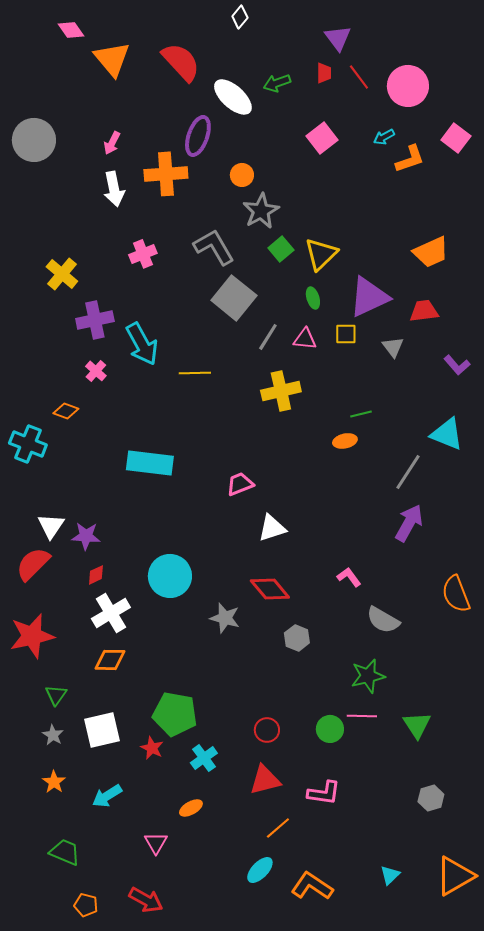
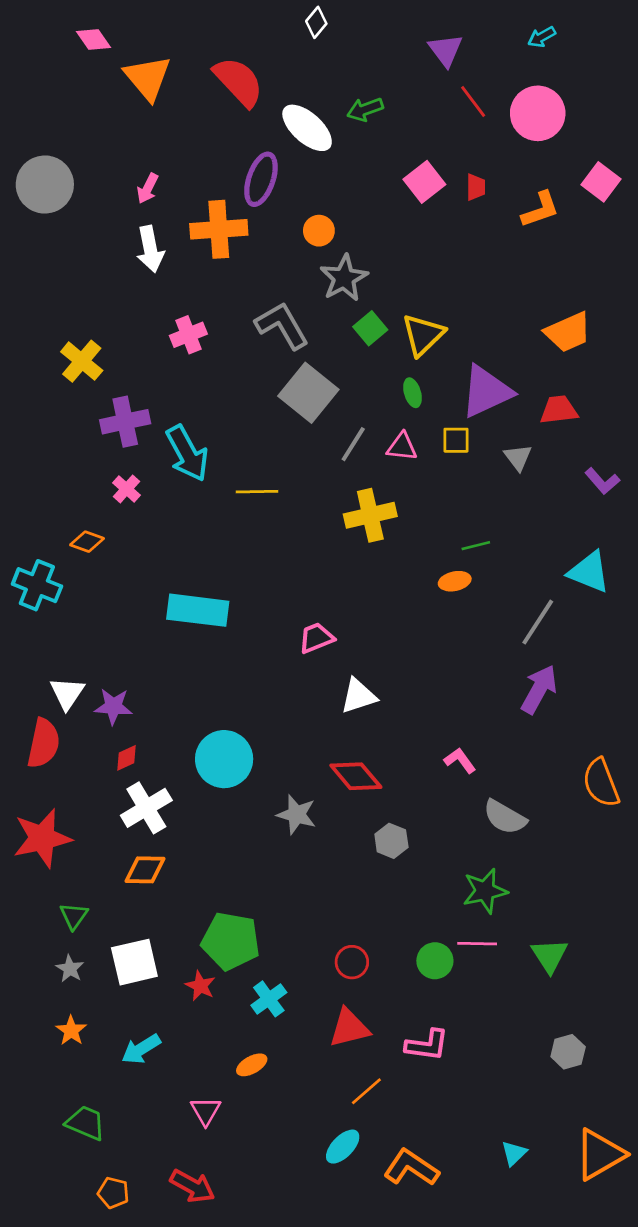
red trapezoid: (324, 73) -> (476, 187), moved
cyan arrow: (384, 137) -> (542, 37), moved
red semicircle: (33, 564) -> (43, 743), turned 147

